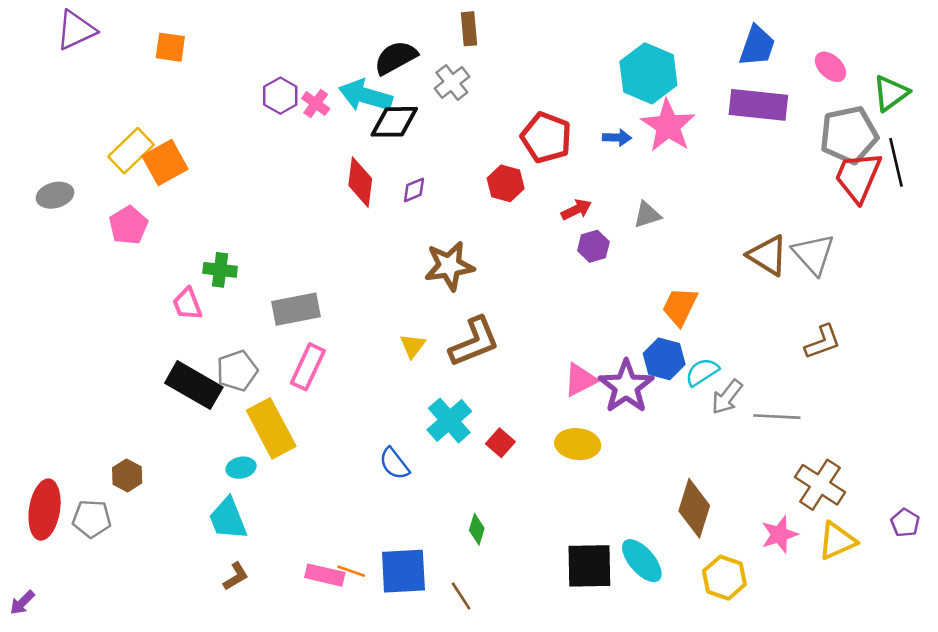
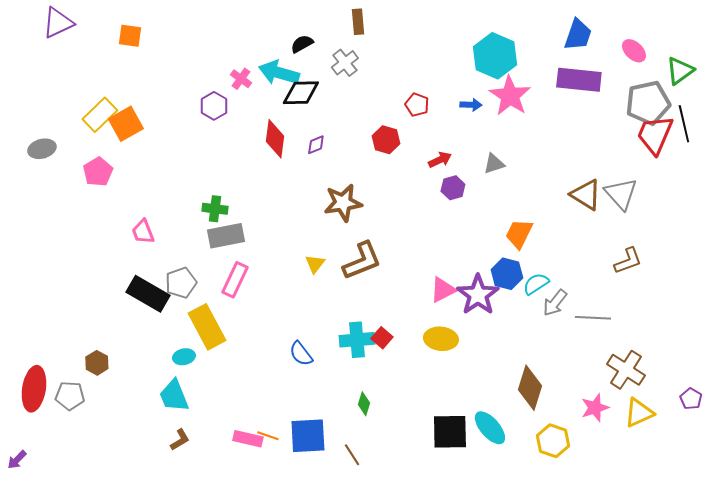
black semicircle: (396, 58) -> (302, 44), size x0.7
purple hexagon: (280, 96) -> (214, 106), moved
red pentagon: (546, 138) -> (417, 105), size x0.6
green cross: (220, 270) -> (215, 209), moved
cyan cross: (449, 420) -> (357, 340), moved, turned 36

